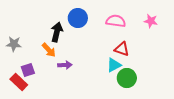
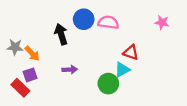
pink semicircle: (116, 21) -> (108, 22), moved
black arrow: (57, 32) -> (61, 34), turned -30
orange arrow: (49, 50) -> (32, 54), moved
green circle: (127, 78) -> (108, 84), moved

